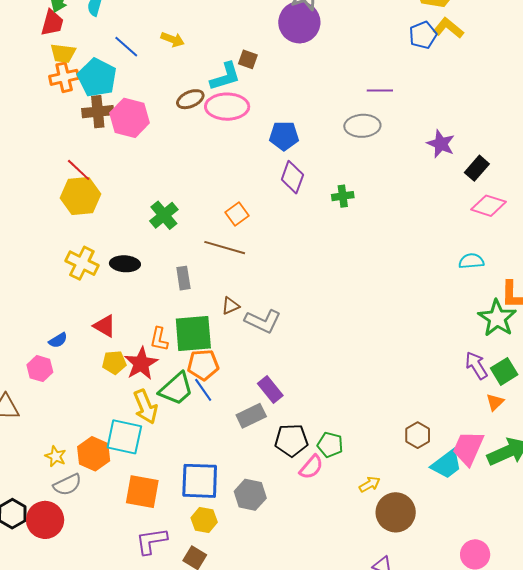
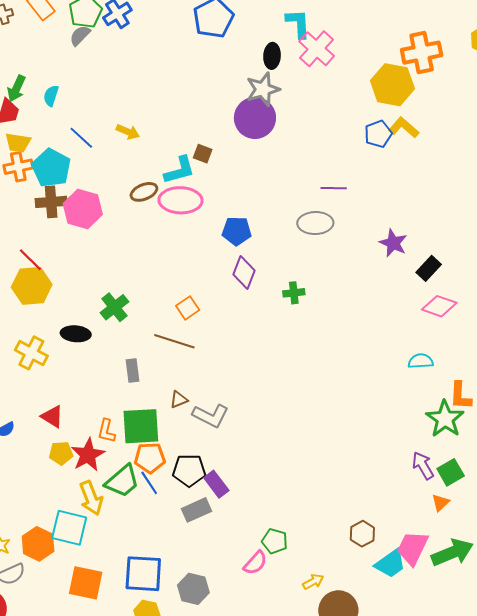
black ellipse: (125, 264) -> (76, 334), moved
black pentagon: (291, 440) -> (189, 470), moved

